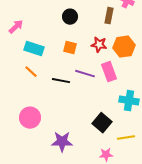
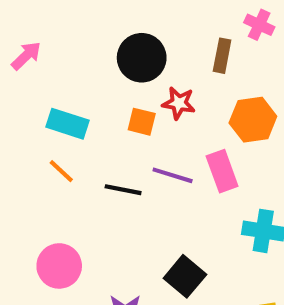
black circle: (70, 17) -> (142, 58), size x1.5
pink arrow: (16, 27) -> (26, 56), moved
red star: (99, 45) -> (179, 103), moved
black square: (102, 123) -> (185, 276), moved

